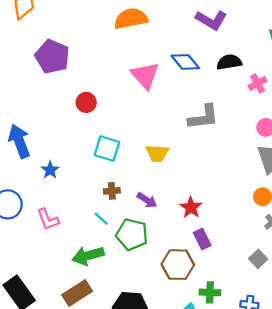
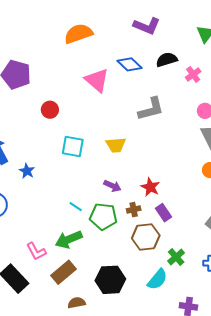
brown cross: (112, 191) -> (134, 210), moved
pink L-shape: (48, 219) -> (36, 251), moved
green cross: (210, 292) -> (176, 257), turned -36

